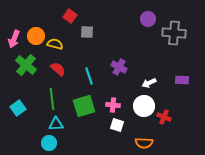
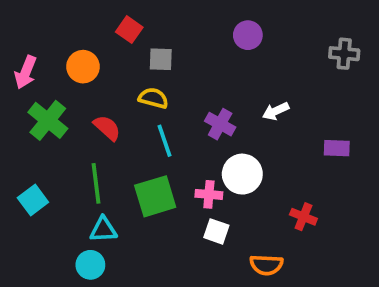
purple circle: (148, 19) -> (248, 35), moved
gray cross: (174, 33) -> (344, 54), moved, size x0.7
orange circle: (36, 36) -> (83, 67), moved
yellow semicircle: (55, 44) -> (153, 98), moved
white arrow: (149, 83) -> (276, 111), moved
white circle: (144, 106) -> (242, 174), moved

